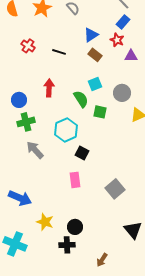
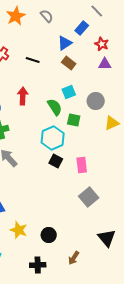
blue rectangle: (123, 22) -> (82, 28), moved
red star: (117, 40) -> (102, 44), moved
cyan hexagon: (66, 130) -> (53, 138), moved
pink rectangle: (75, 180) -> (82, 165), moved
black cross: (67, 245) -> (38, 265), moved
brown arrow: (102, 260) -> (74, 258), moved

